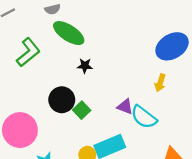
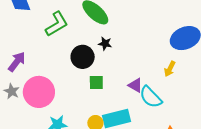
black circle: (62, 100) -> (83, 57), moved
green square: (82, 110) -> (96, 83), turned 35

